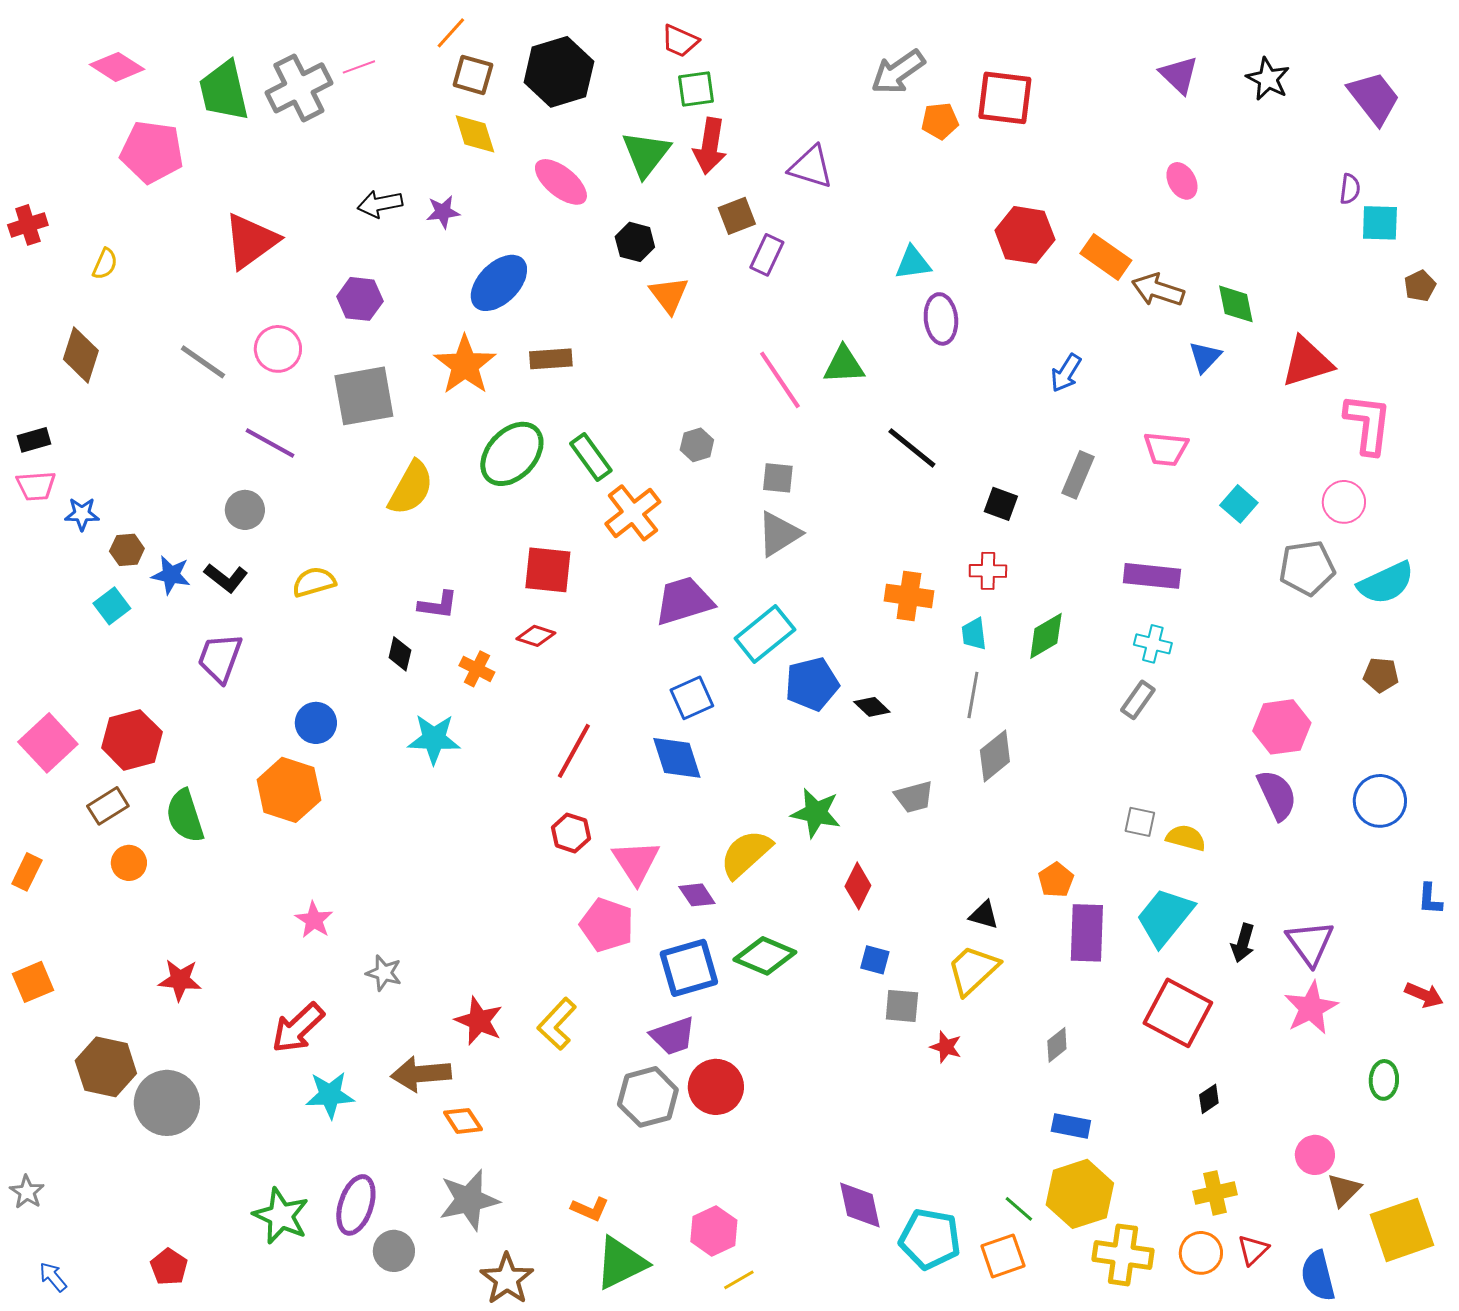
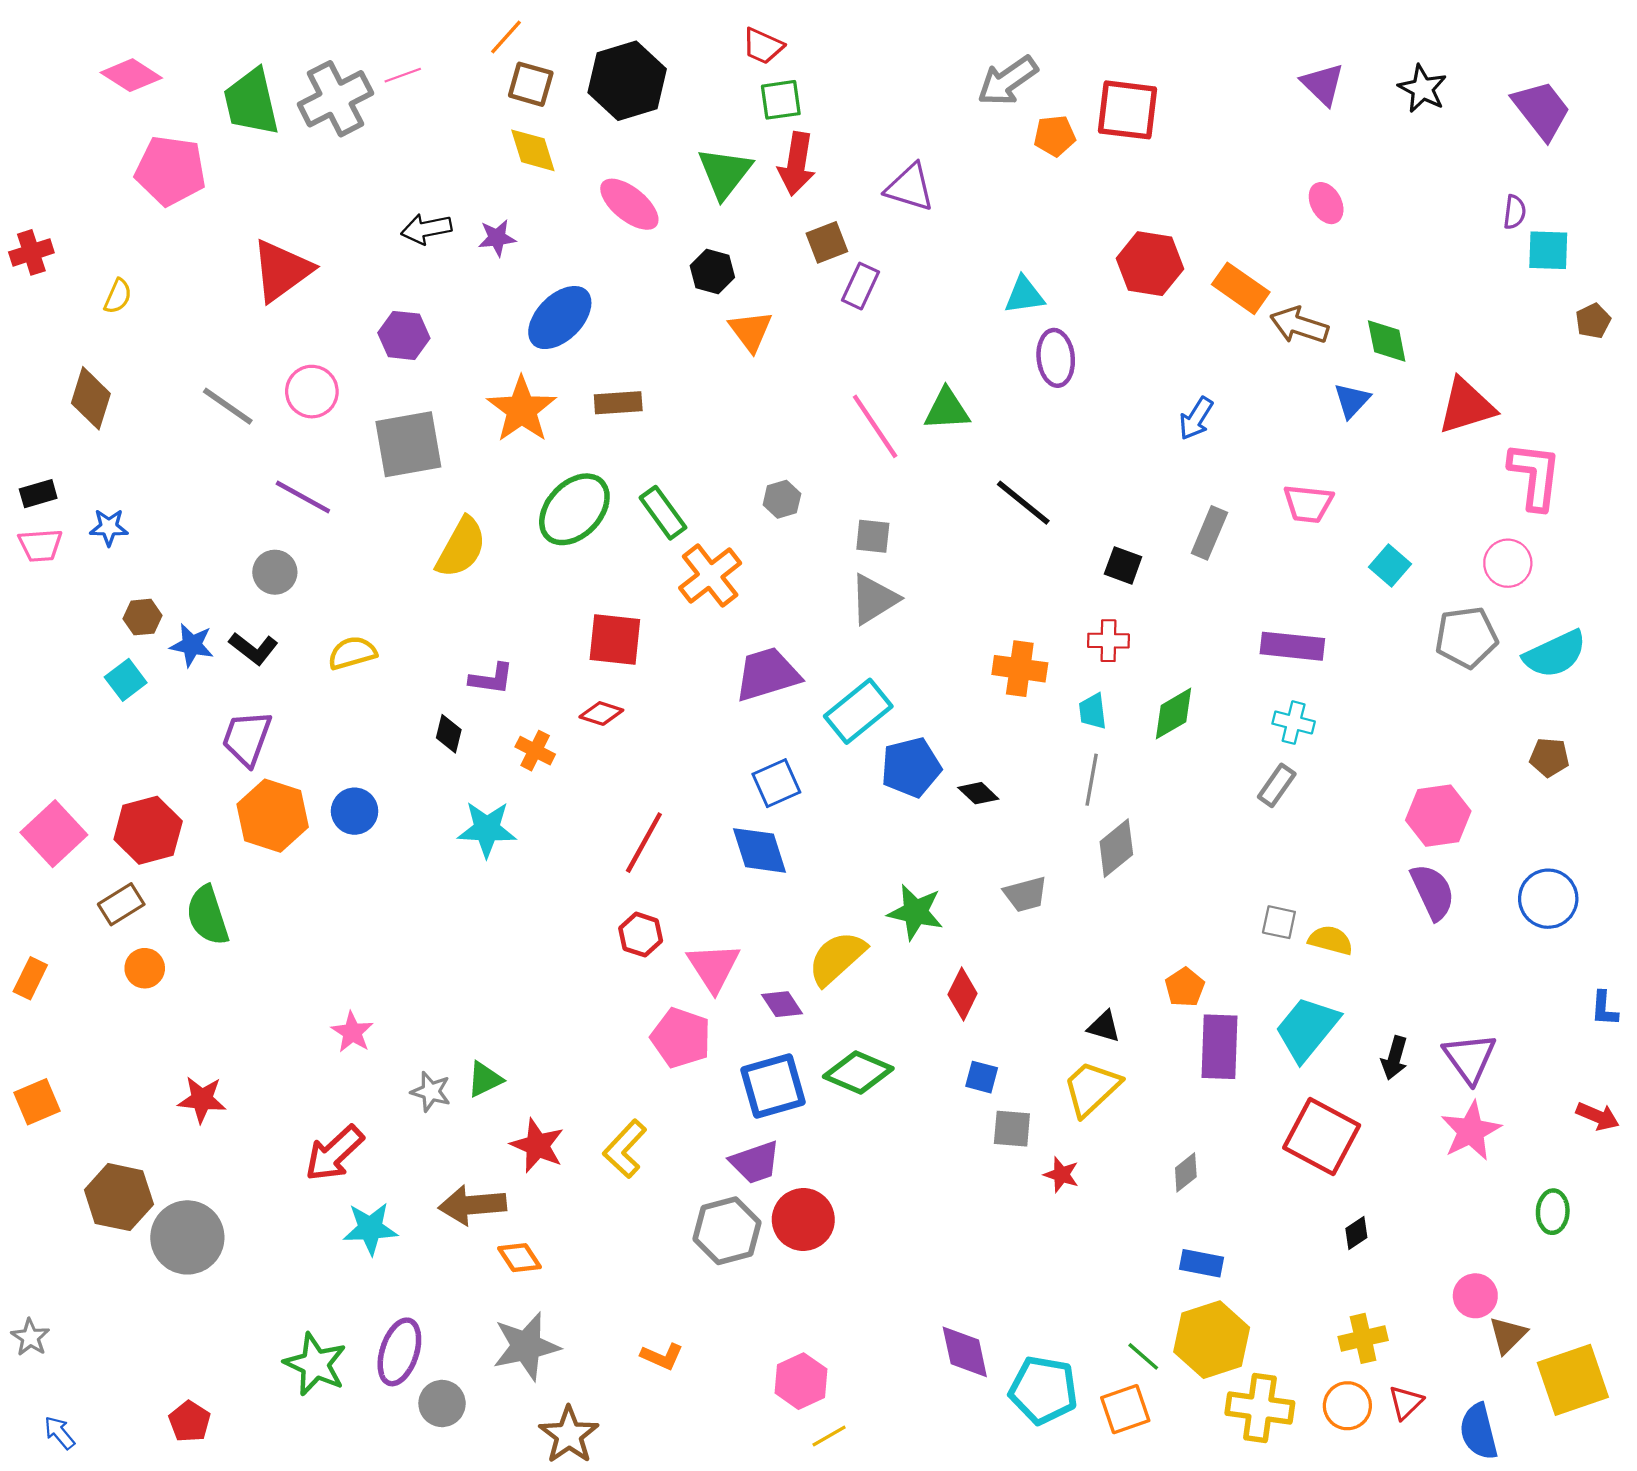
blue star: (82, 514) -> (109, 527), moved
orange hexagon: (289, 790) -> (273, 816), moved
green triangle: (621, 1263) -> (485, 1079), moved, size x0.6

